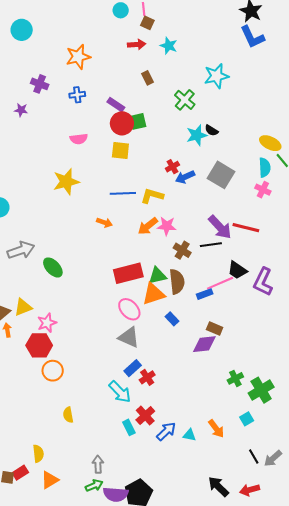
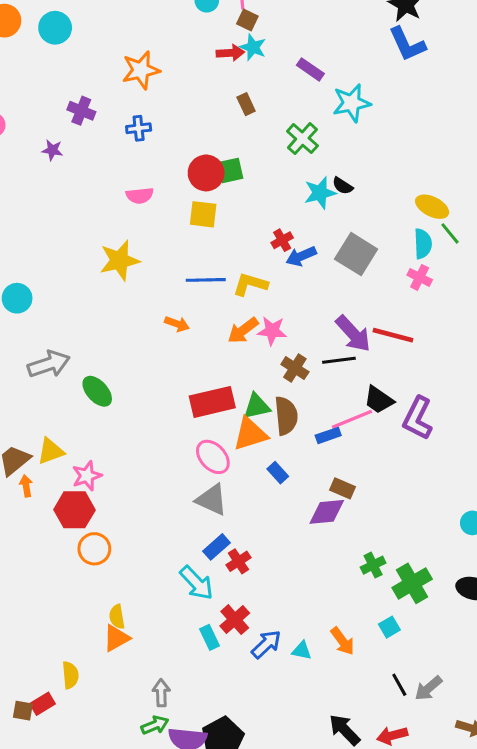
cyan star: (169, 46) -> (253, 47), moved
purple rectangle: (116, 105) -> (310, 69), moved
orange triangle: (50, 480) -> (116, 638), moved

